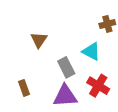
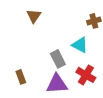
brown triangle: (39, 40) -> (34, 16), moved

